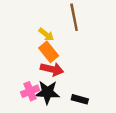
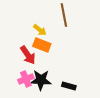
orange rectangle: (49, 52) -> (42, 45), turned -30
red arrow: (52, 69) -> (28, 55), moved, turned 42

